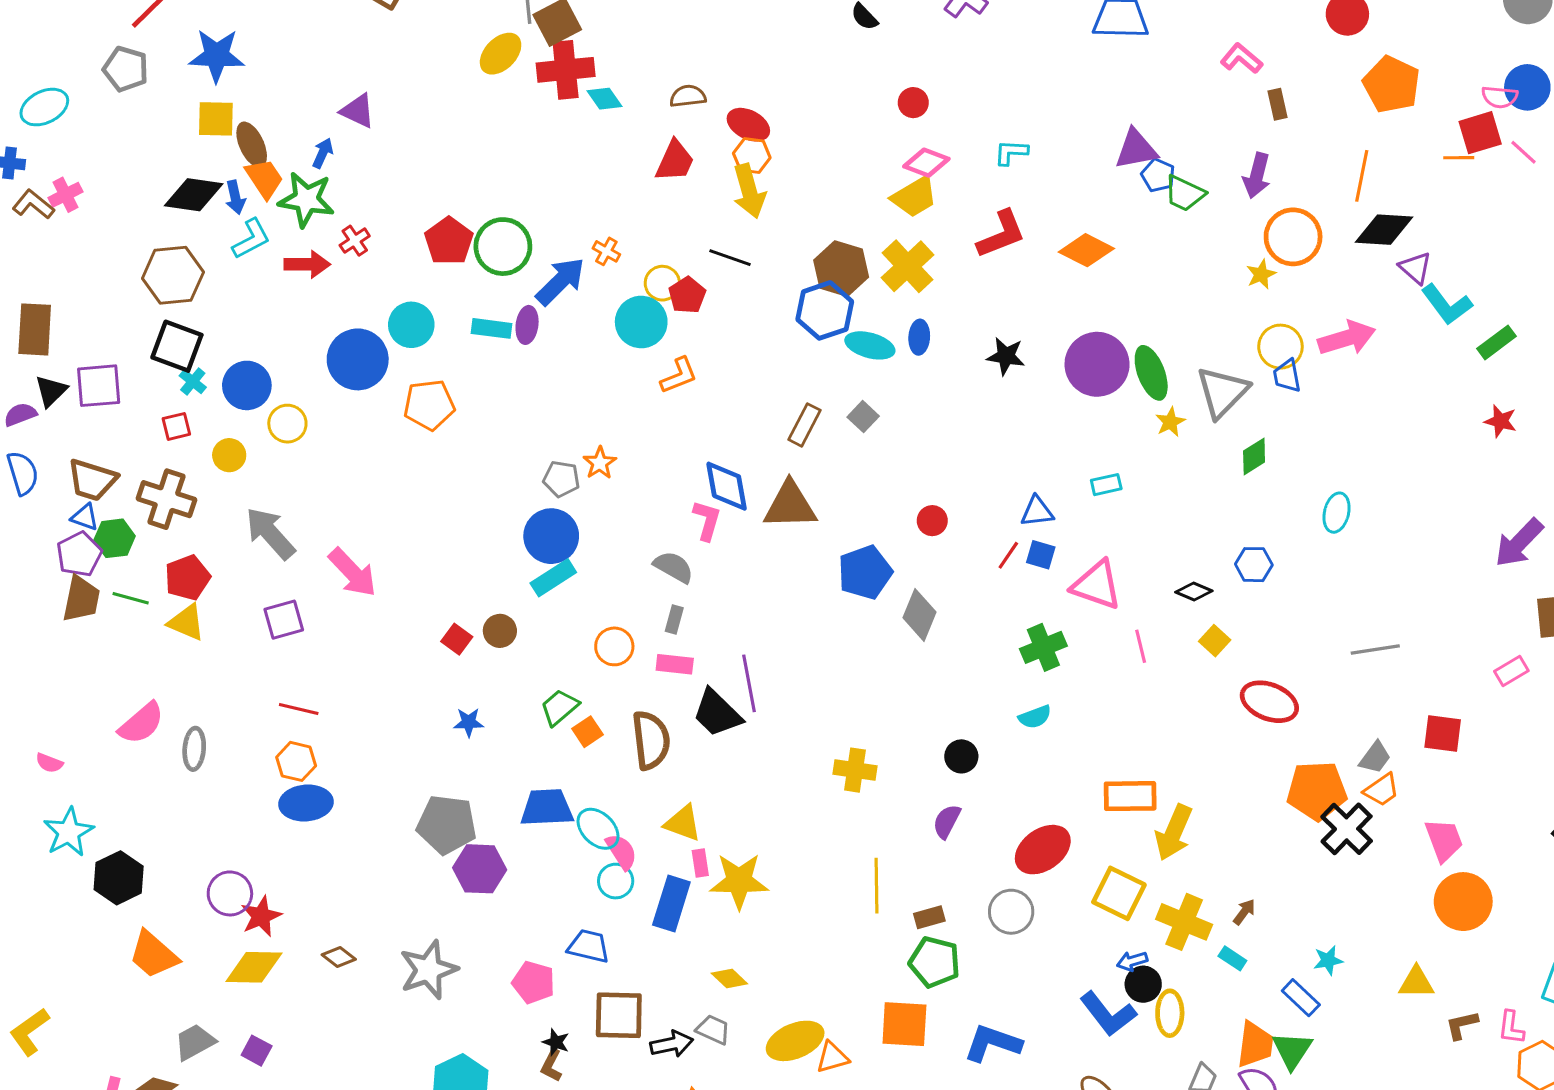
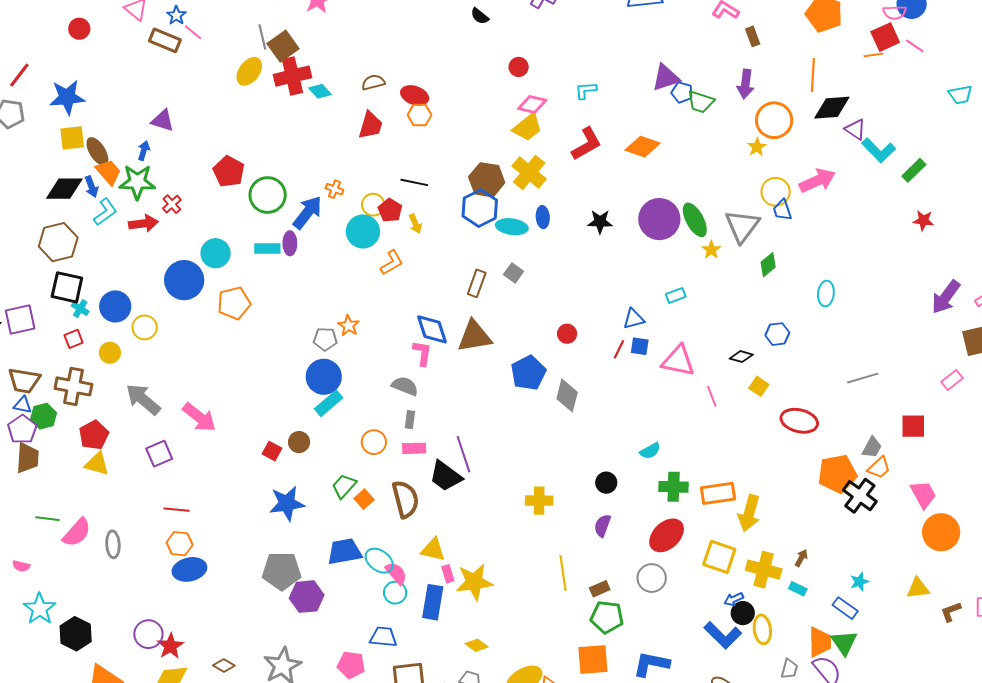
yellow arrow: (749, 191) -> (415, 224), moved, size x0.6
red pentagon: (449, 241) -> (229, 171), moved
green line: (131, 598) -> (47, 519), moved
green cross: (1043, 647) -> (674, 487), moved, turned 32
blue star: (469, 722) -> (287, 503), size x1.8

